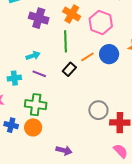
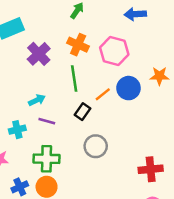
purple cross: (39, 18) -> (39, 54), turned 36
gray circle: (98, 110) -> (96, 146), moved
blue cross: (11, 125) -> (20, 187), turned -32

